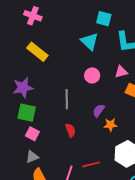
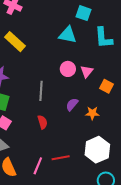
cyan triangle: (90, 41) -> (68, 35), turned -36
pink triangle: (121, 72) -> (87, 72), moved, turned -40
orange star: (110, 125) -> (92, 113), moved

